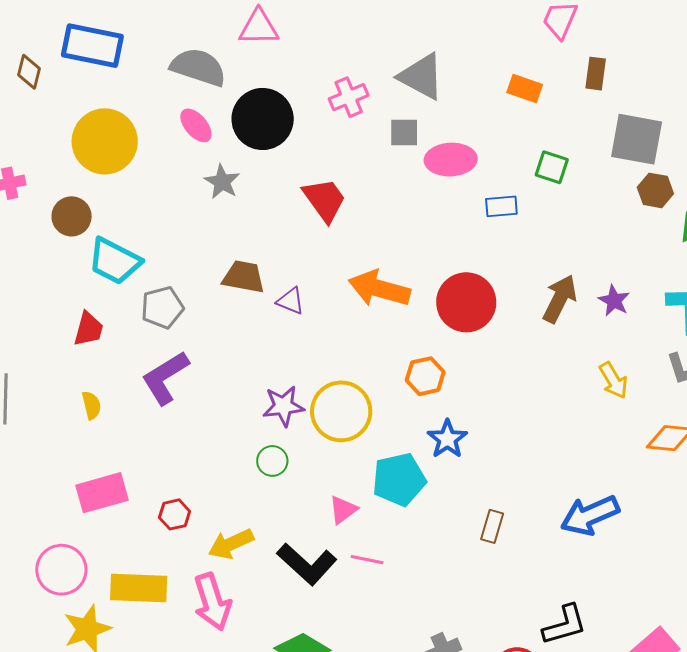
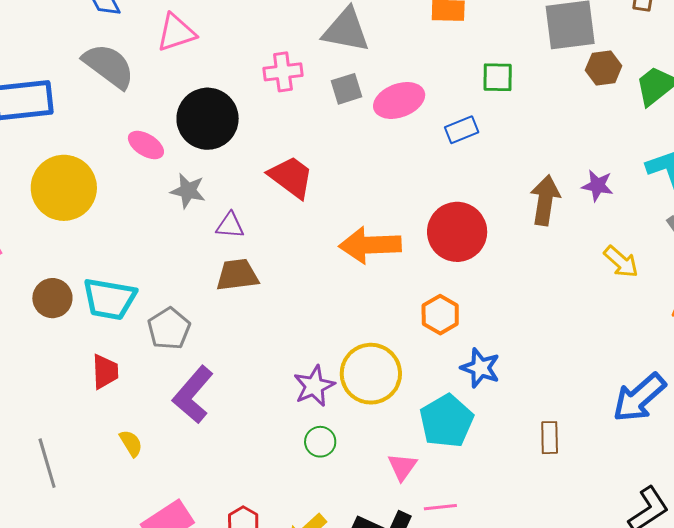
gray semicircle: (198, 67) -> (109, 66), moved, turned 36
pink cross: (349, 97) -> (283, 72), turned 33
brown circle: (72, 216) -> (52, 298), moved
purple triangle: (291, 301) -> (230, 225), moved

